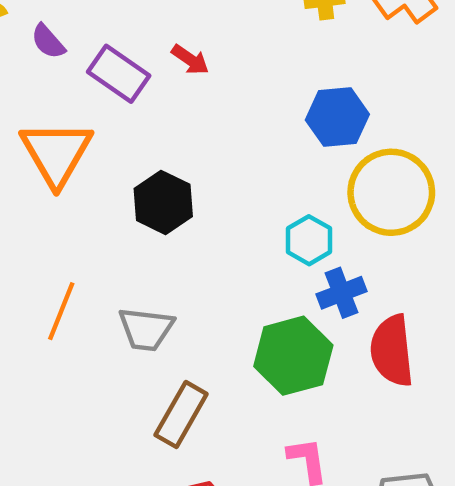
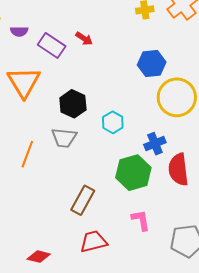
purple semicircle: (48, 42) -> (19, 31), turned -48
cyan hexagon: (309, 240) -> (113, 122), moved
gray trapezoid: (146, 329) -> (64, 138), moved

